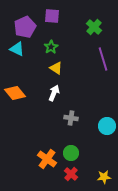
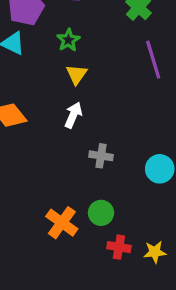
yellow triangle: (56, 68) -> (77, 74), turned 32
red cross: (71, 174) -> (119, 247), moved, turned -32

